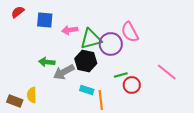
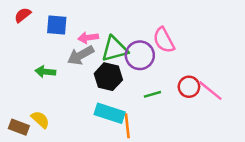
green arrow: (47, 62) -> (45, 72), moved
gray arrow: (64, 72) -> (81, 55), moved
red circle: (132, 85) -> (189, 87), moved
cyan rectangle: (87, 90) -> (110, 113), size x1.6
yellow semicircle: (32, 95) -> (40, 119), turned 133

